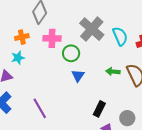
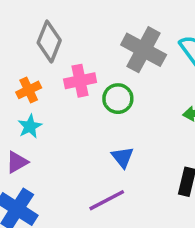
blue triangle: (78, 76) -> (123, 157), moved
purple line: (40, 108) -> (107, 200), moved, turned -75

